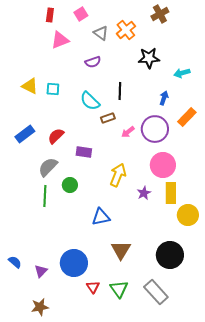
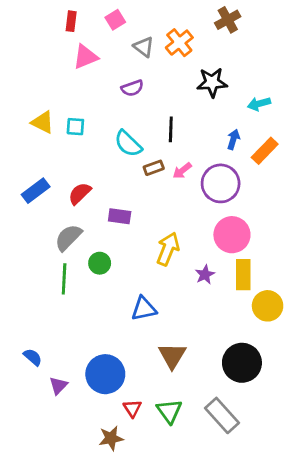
orange rectangle: (187, 117) -> (265, 151), moved
pink arrow: (128, 132) -> (182, 171), moved
blue semicircle: (15, 262) -> (33, 357), moved
brown star: (40, 307) -> (111, 438), moved

